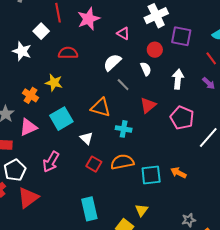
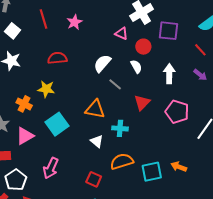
pink star: (89, 19) -> (75, 22), size x0.7
white square: (41, 31) -> (12, 31), moved
pink triangle: (123, 33) -> (121, 33), moved
white triangle: (86, 138) -> (97, 141), moved
red square: (94, 164) -> (94, 179), moved

